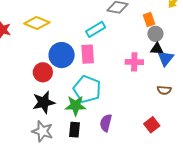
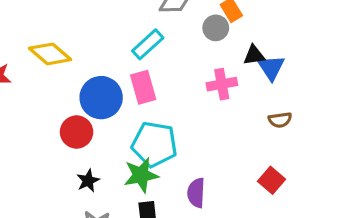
yellow diamond: (37, 23) -> (50, 54), turned 30
gray circle: (155, 34) -> (216, 28), moved
black star: (44, 102) -> (88, 181), size x0.6

